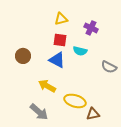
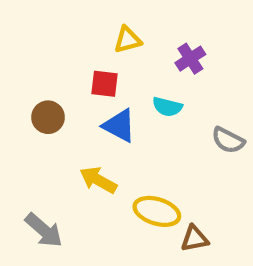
purple cross: (91, 28) -> (190, 59), turned 32
red square: (60, 40) -> (105, 84), moved
gray arrow: (39, 112) -> (44, 230), moved

